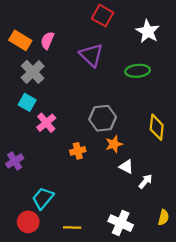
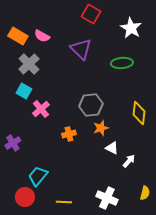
pink semicircle: (47, 40) -> (42, 36), turned -84

